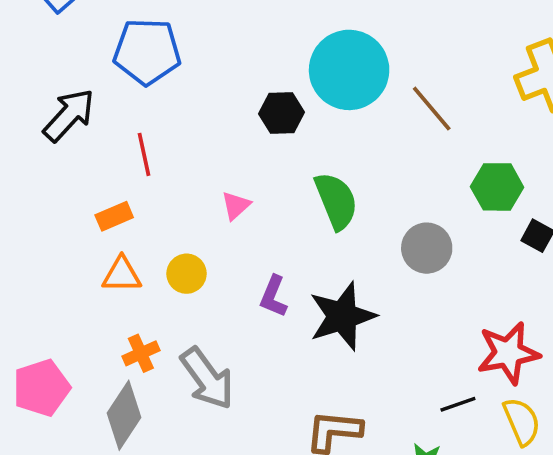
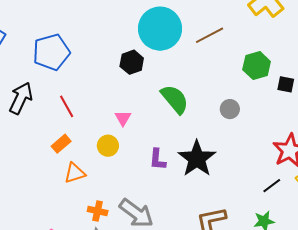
brown line: (432, 109) -> (210, 35), turned -60
gray circle: (427, 248) -> (230, 109), size x0.7
yellow circle: (187, 274) -> (108, 146), moved
orange cross: (141, 353) -> (98, 211), turned -36

